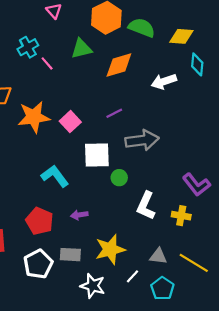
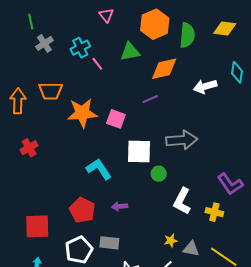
green semicircle: (142, 28) -> (187, 35), turned 70
yellow diamond: (181, 36) -> (225, 28), moved
purple line: (114, 113) -> (150, 99), moved
pink square: (70, 122) -> (116, 119), turned -30
yellow star: (110, 249) -> (171, 241), moved, size x0.5

